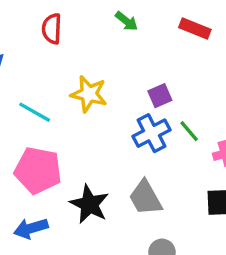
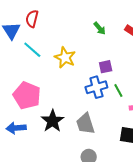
green arrow: (127, 21) -> (100, 28), moved
red semicircle: (52, 29) -> (32, 19), moved
cyan line: (35, 112) -> (32, 50), moved

